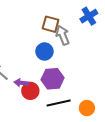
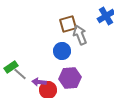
brown square: (51, 24) -> (68, 24), turned -30

